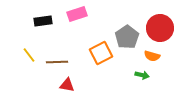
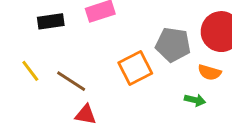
gray pentagon: (127, 37) -> (173, 45), turned -30
brown line: (57, 62) -> (71, 81), turned 35

